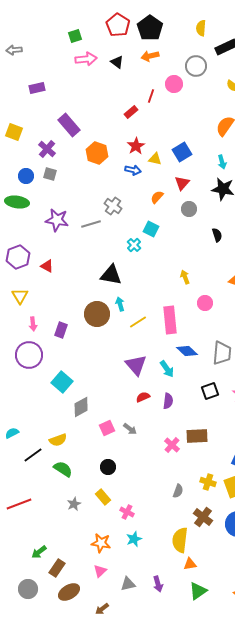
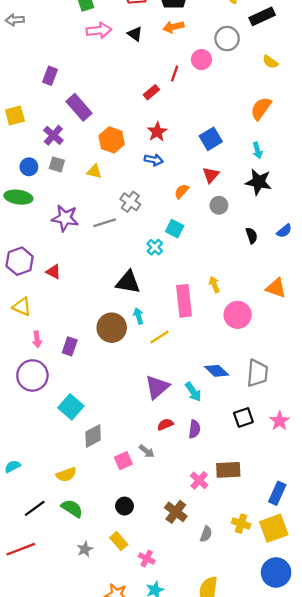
purple rectangle: (37, 88) -> (50, 76), moved, turned -56
yellow square: (14, 132) -> (15, 115), turned -36
yellow triangle: (155, 159) -> (94, 171), moved
yellow triangle: (20, 296) -> (22, 307), turned -36
pink circle: (205, 303) -> (238, 315), size x1.5
pink rectangle: (170, 320) -> (184, 301), moved
purple triangle: (136, 365) -> (157, 387), turned 30
gray arrow: (130, 429) -> (147, 451), moved
black line: (33, 455) -> (35, 508), moved
brown cross: (203, 517) -> (176, 512), moved

